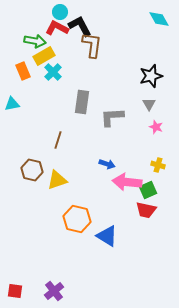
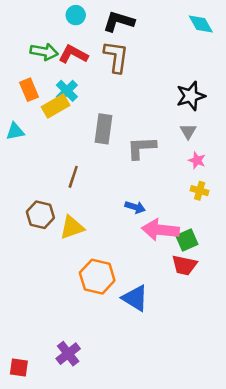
black L-shape: (80, 26) -> (119, 21), moved, turned -45
red L-shape: (57, 28) -> (73, 54), moved
yellow rectangle: (44, 56) -> (56, 106), moved
yellow cross: (158, 165) -> (200, 191), moved
purple cross: (54, 291) -> (68, 354), moved

